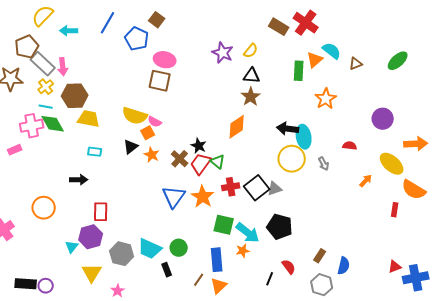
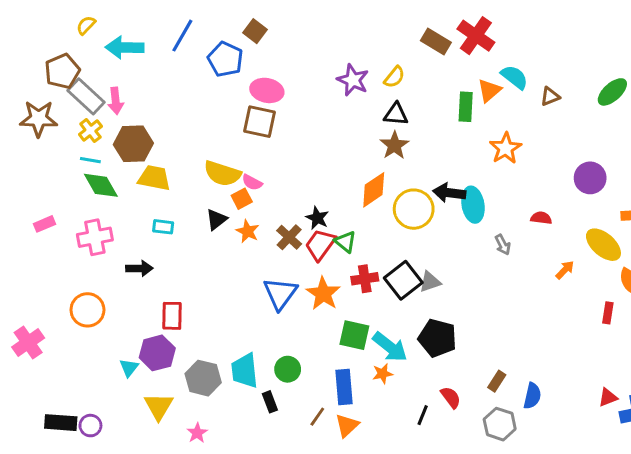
yellow semicircle: (43, 16) -> (86, 25), size x0.6
cyan arrow: (69, 31) -> (125, 47), size x1.4
pink cross: (32, 126) -> (95, 237), moved
yellow circle: (292, 159) -> (414, 209), moved
cyan trapezoid: (150, 249) -> (245, 371), turned 60

